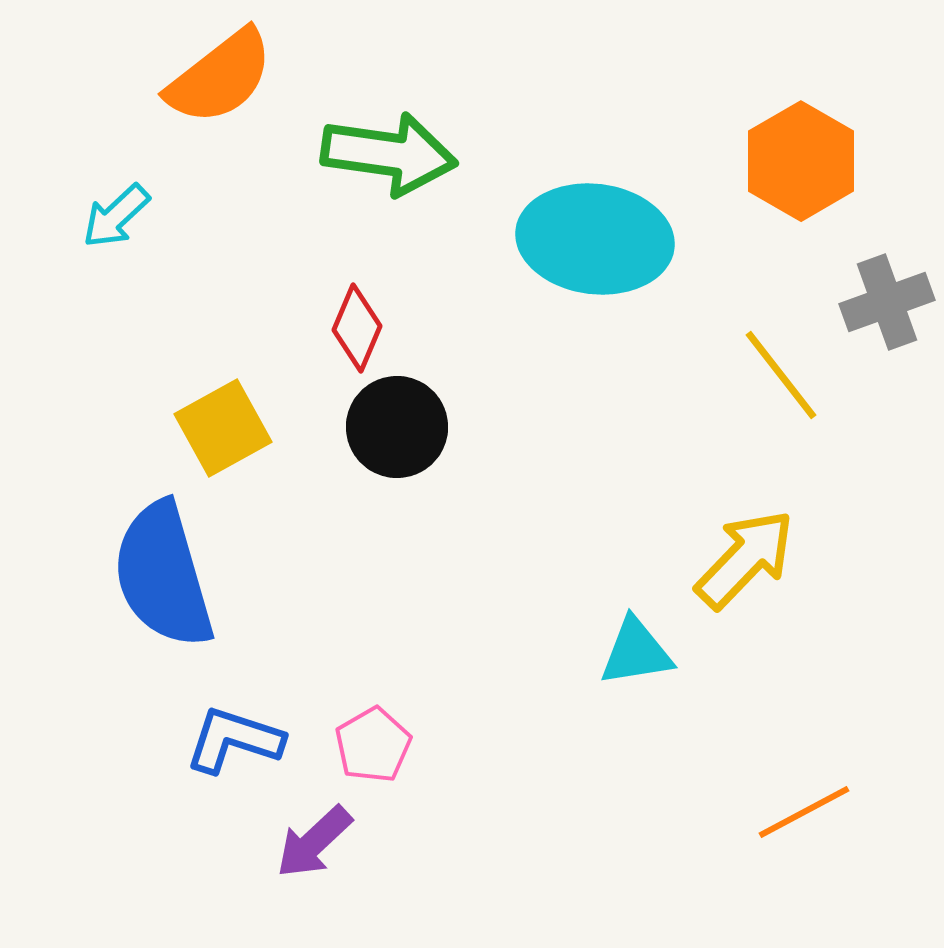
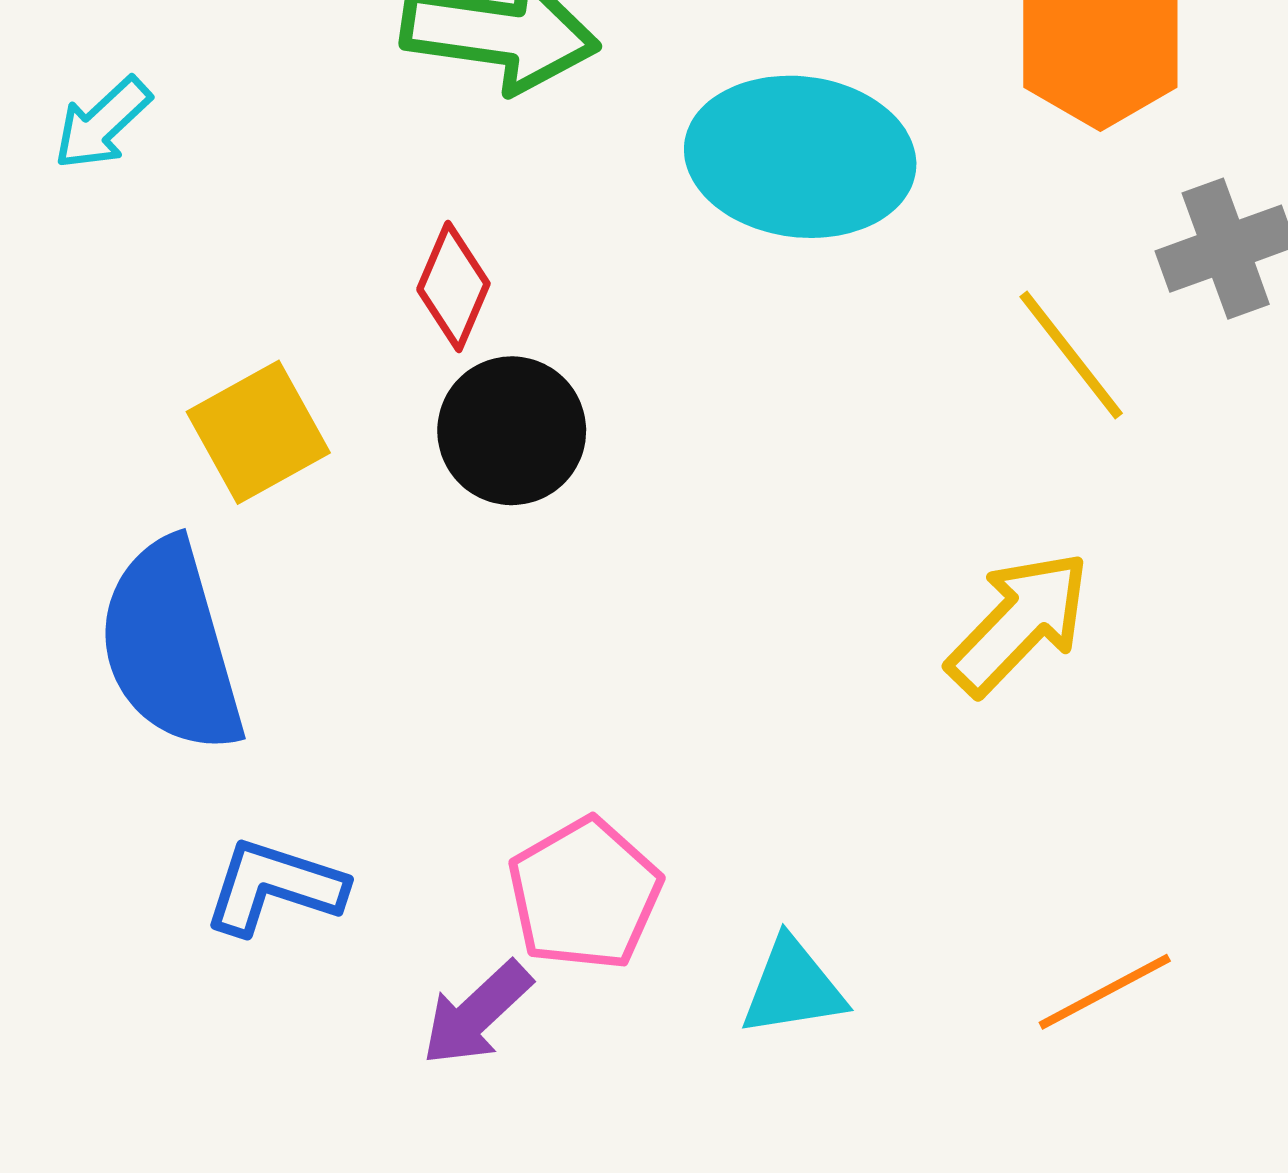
cyan triangle: (636, 652) -> (793, 987), moved
pink pentagon: (373, 745) -> (585, 894), moved, size x1.4
purple arrow: (314, 842) -> (477, 1014), moved

